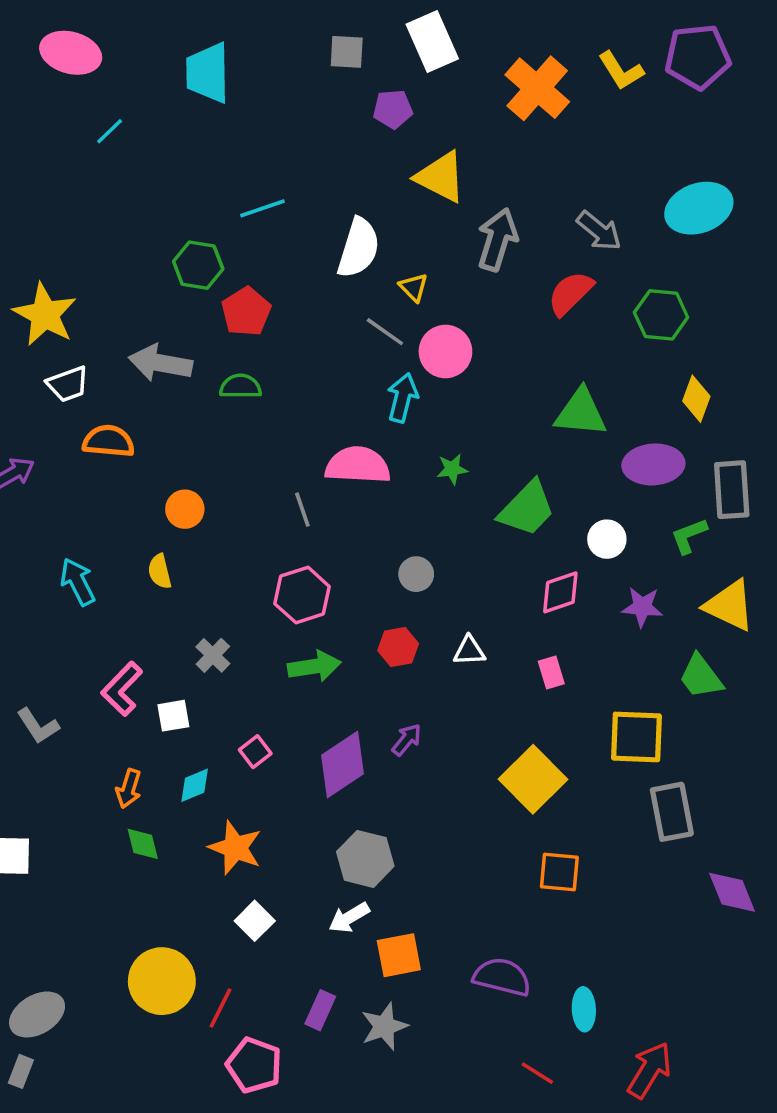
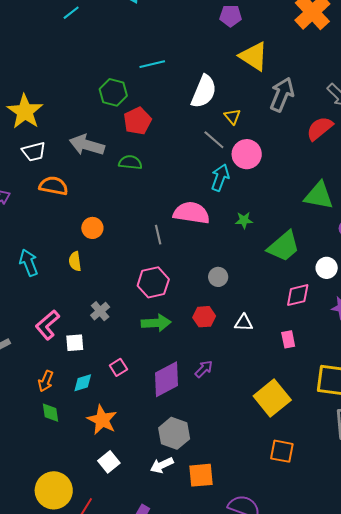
orange square: (399, 955) -> (201, 475), moved

